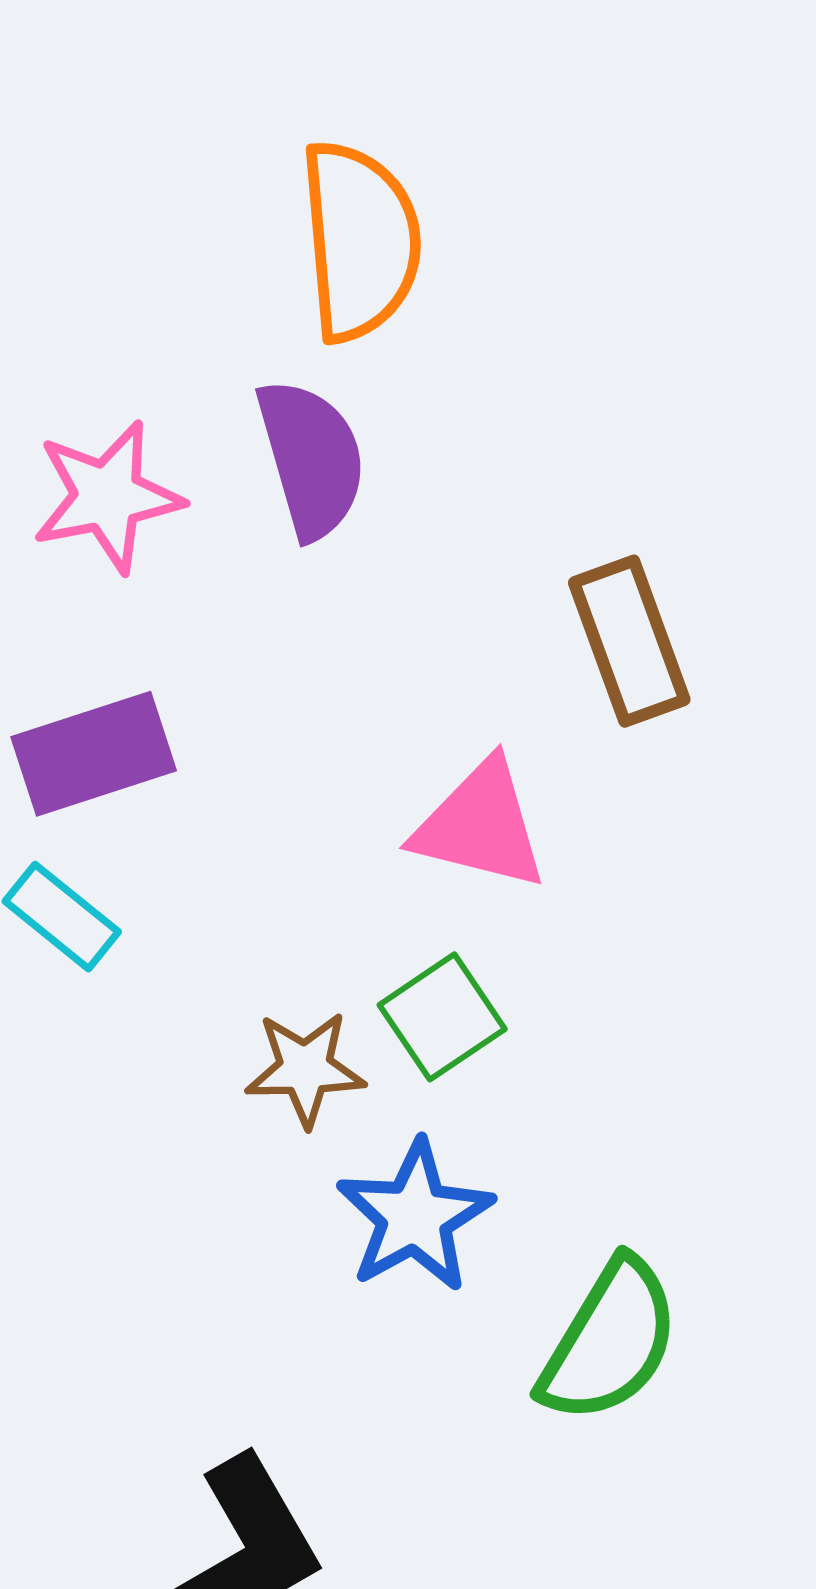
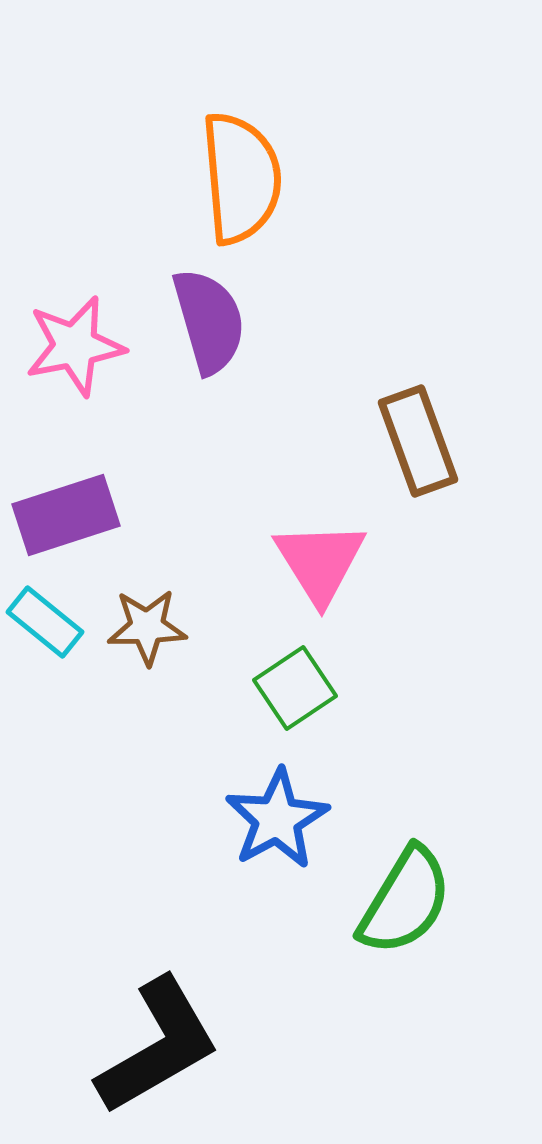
pink triangle: (480, 825) -> (320, 562), turned 44
brown star: (305, 1069) -> (147, 627), moved

